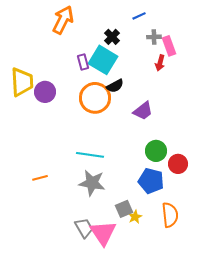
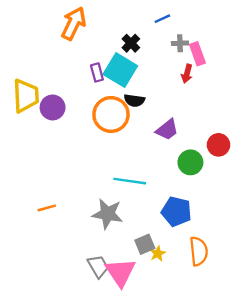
black semicircle: (115, 86) -> (134, 100), turned 36
green circle: (156, 151) -> (190, 162), moved
cyan line: (90, 155) -> (130, 181), moved
red circle: (178, 164) -> (218, 145), moved

